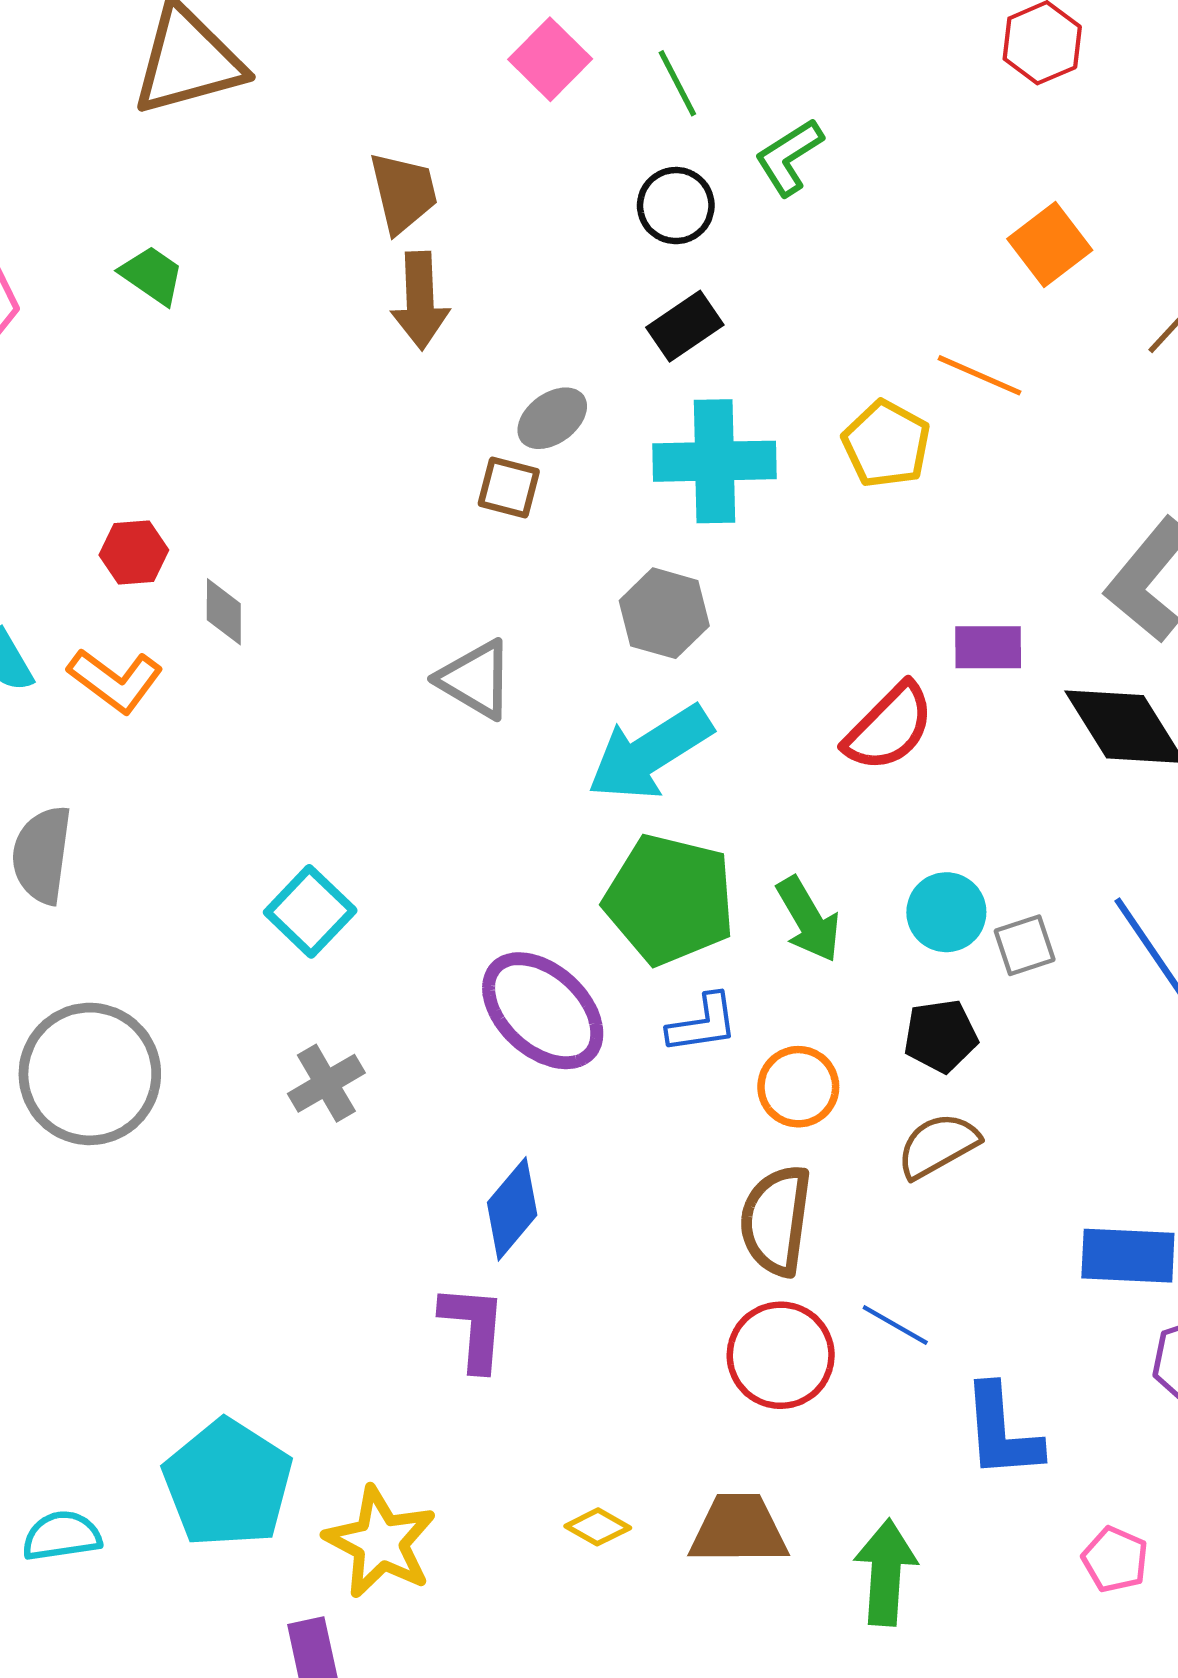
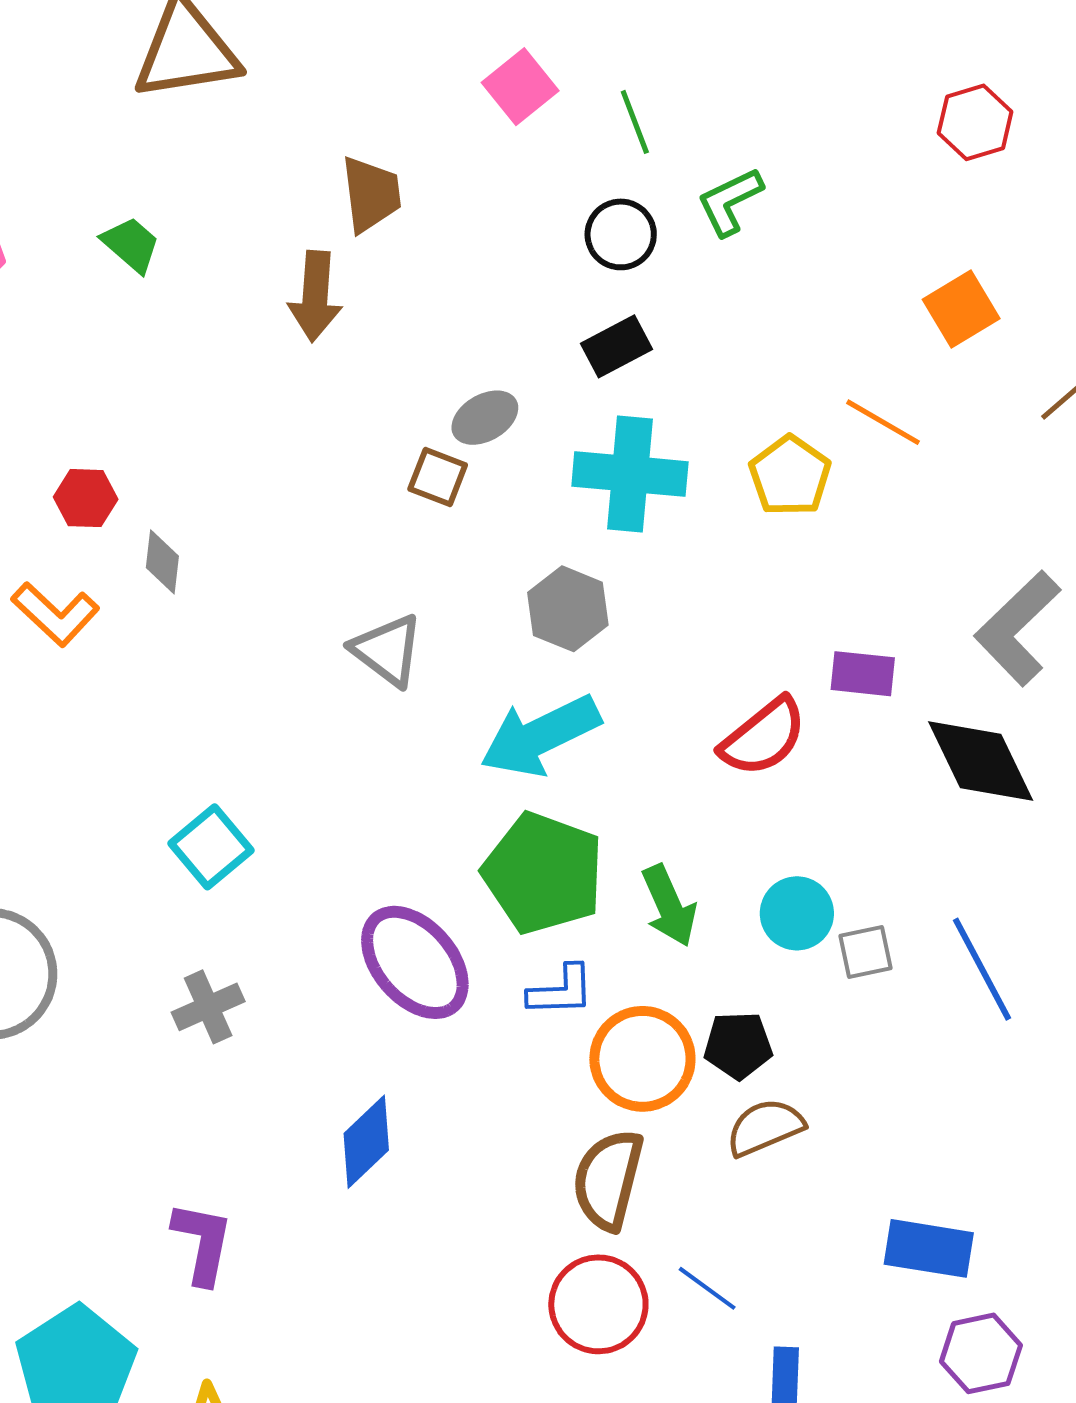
brown arrow: (420, 301) -> (315, 296), moved
black pentagon: (941, 1036) -> (738, 1045), moved
orange circle: (798, 1087) -> (642, 1059), size x1.4
purple L-shape: (473, 1327) -> (202, 1243), moved

